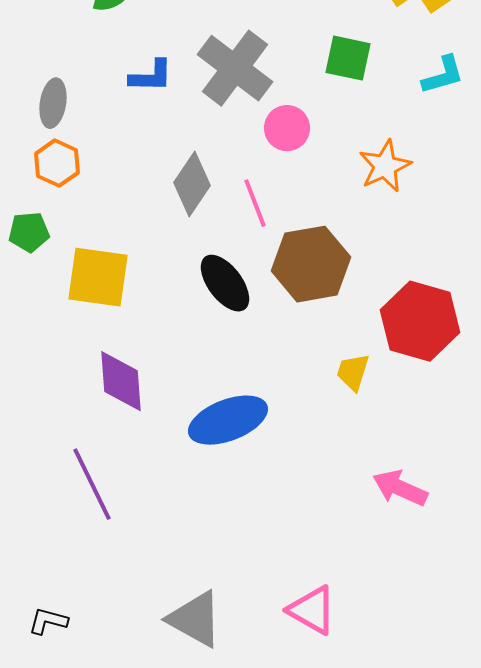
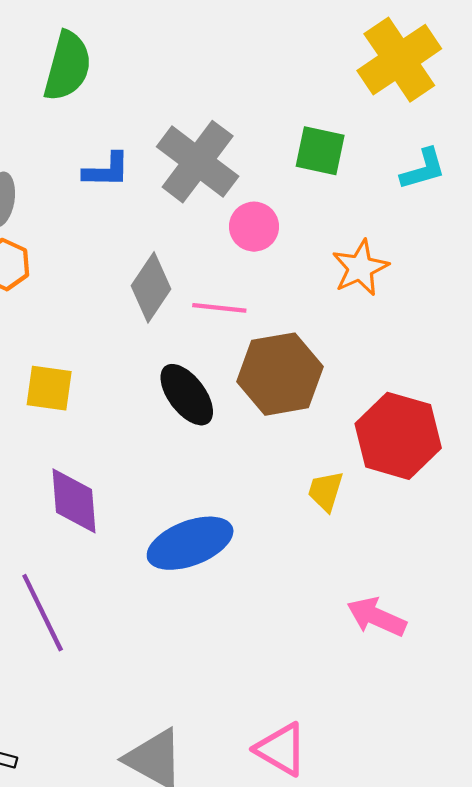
pink line: (255, 203) -> (219, 308), turned -63
yellow square: (98, 277) -> (49, 388), size x0.7

